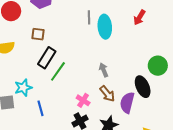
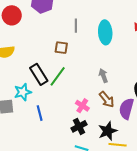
gray line: (89, 17) -> (76, 26), moved
brown square: (38, 34) -> (61, 48), moved
black rectangle: (47, 58) -> (39, 74), moved, turned -65

